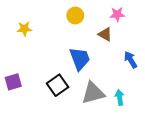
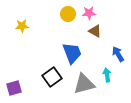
pink star: (117, 14) -> (89, 13), moved
purple square: (13, 82) -> (14, 88), moved
cyan arrow: (120, 97) -> (107, 75), moved

